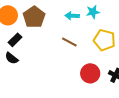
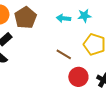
brown line: (69, 42) -> (64, 54), moved

